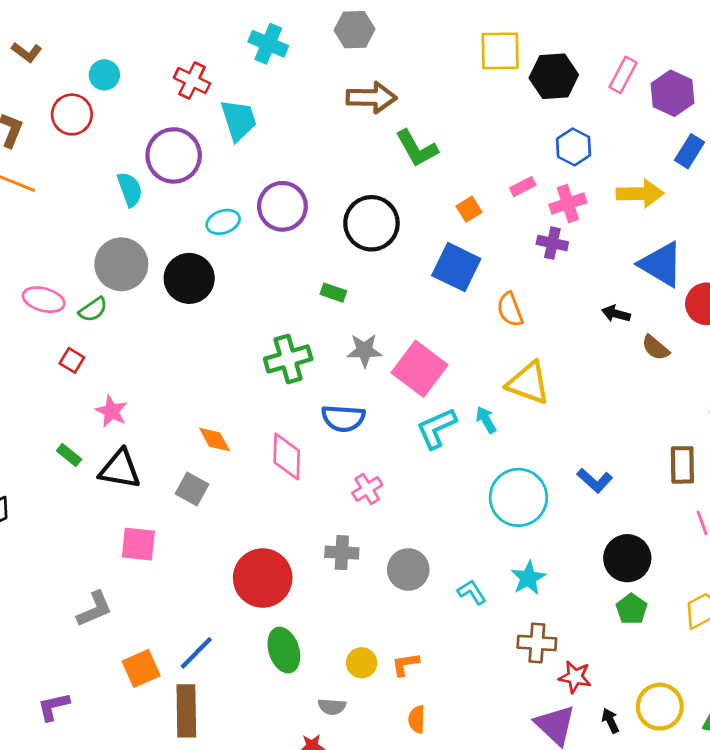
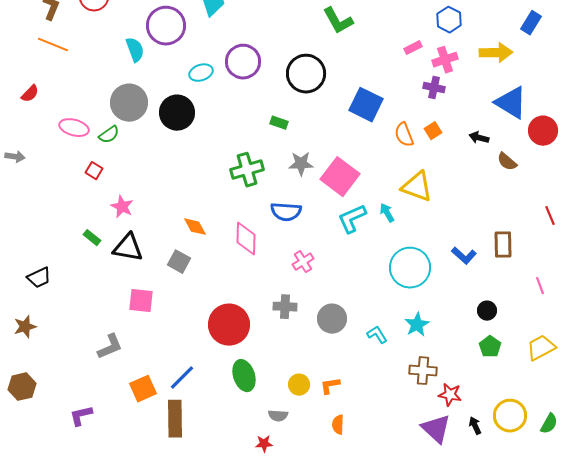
orange square: (469, 209) -> (433, 131), moved
brown rectangle: (682, 465) -> (503, 245), moved
black circle: (627, 558) -> (487, 311), size x0.6

